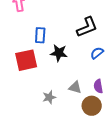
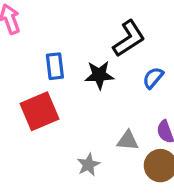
black star: (59, 53) -> (99, 75), moved

